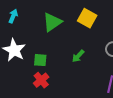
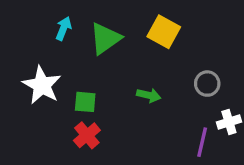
cyan arrow: (13, 16) -> (63, 28), moved
green arrow: (78, 56) -> (149, 95), turned -120

